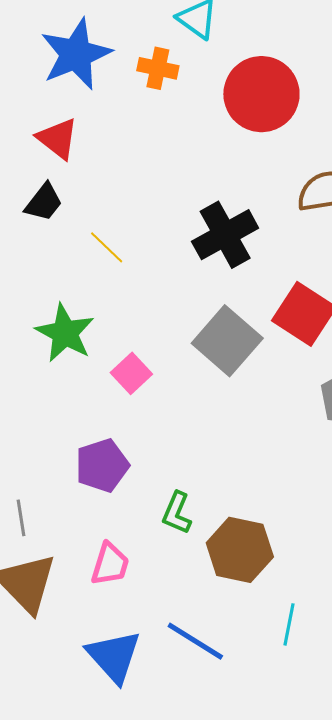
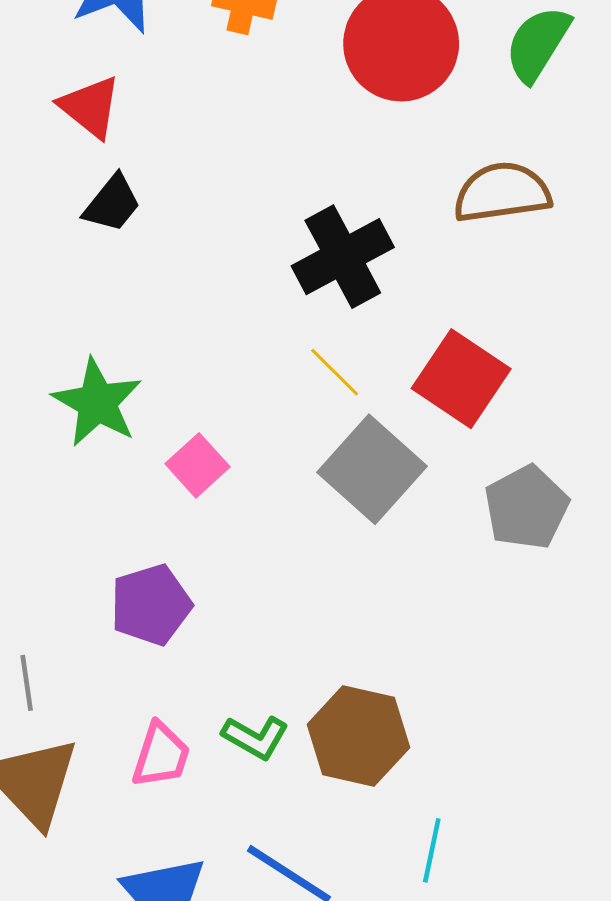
black trapezoid: (44, 202) -> (112, 204), moved
yellow line: (107, 247) -> (335, 372), moved
gray square: (227, 341) -> (372, 469), moved
green L-shape: (177, 513) -> (255, 737), moved, turned -84

